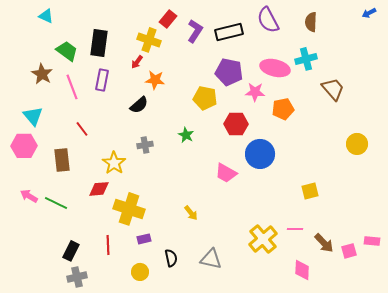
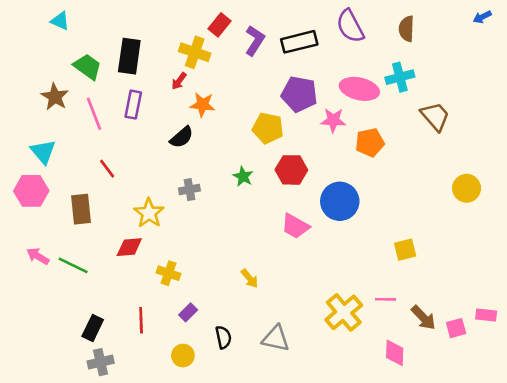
red hexagon: (236, 124) -> (291, 170), moved
yellow cross: (129, 209) -> (169, 273), size x0.6
purple rectangle: (144, 239) -> (188, 312), turned -32

